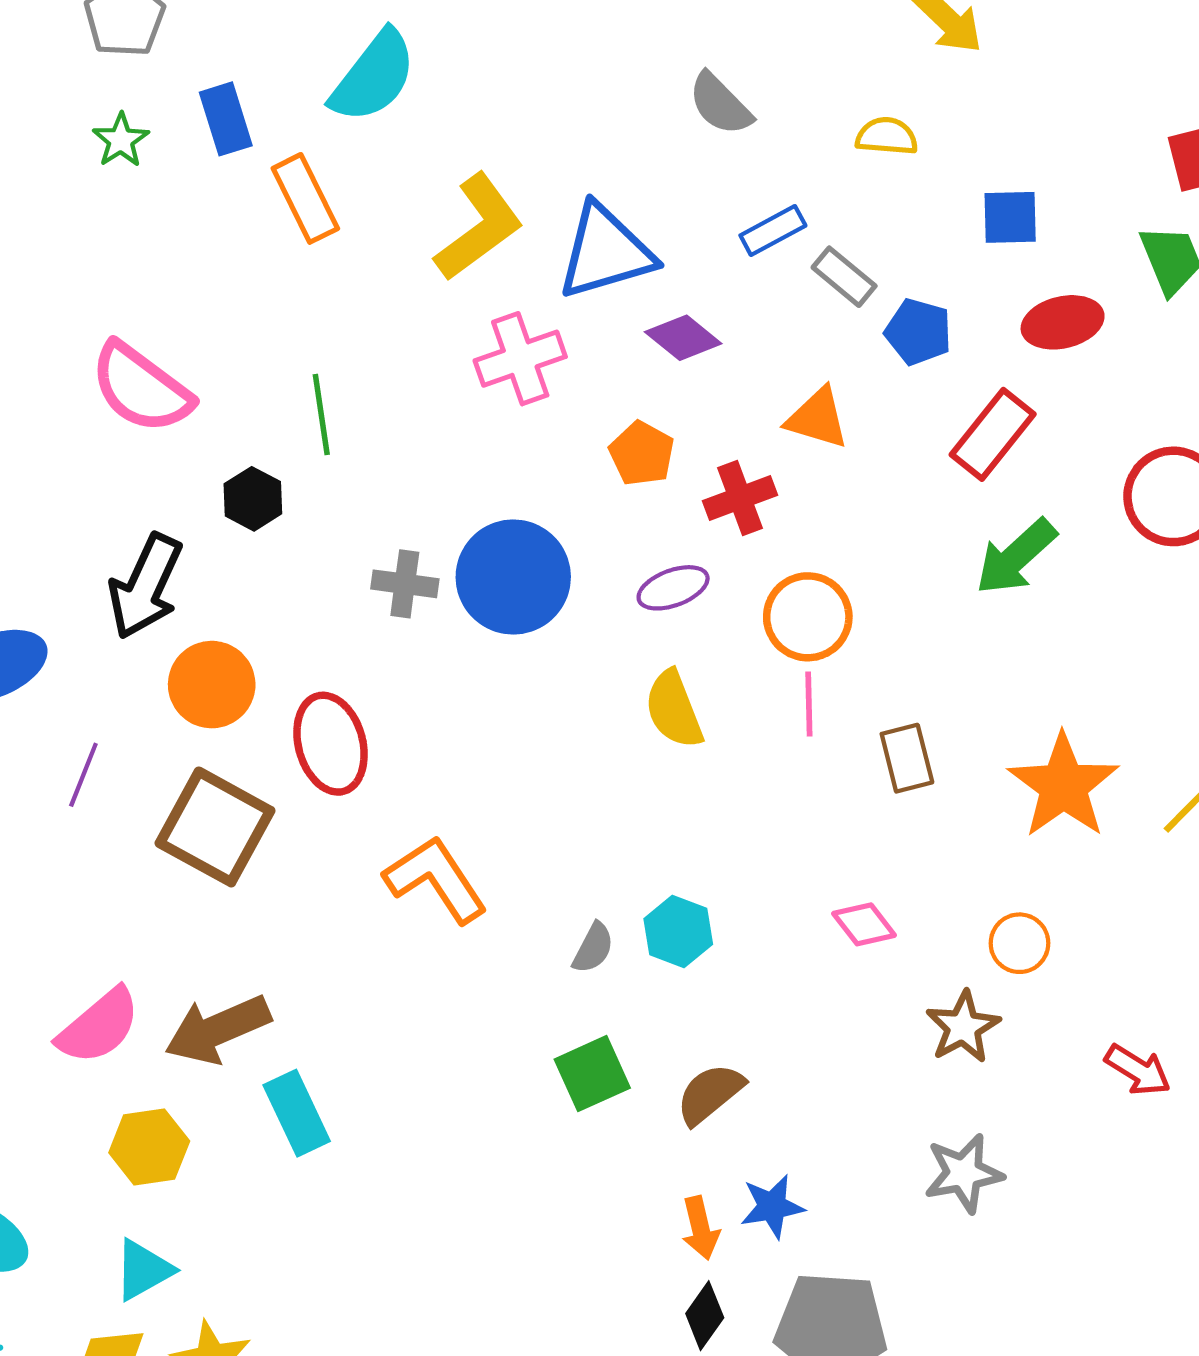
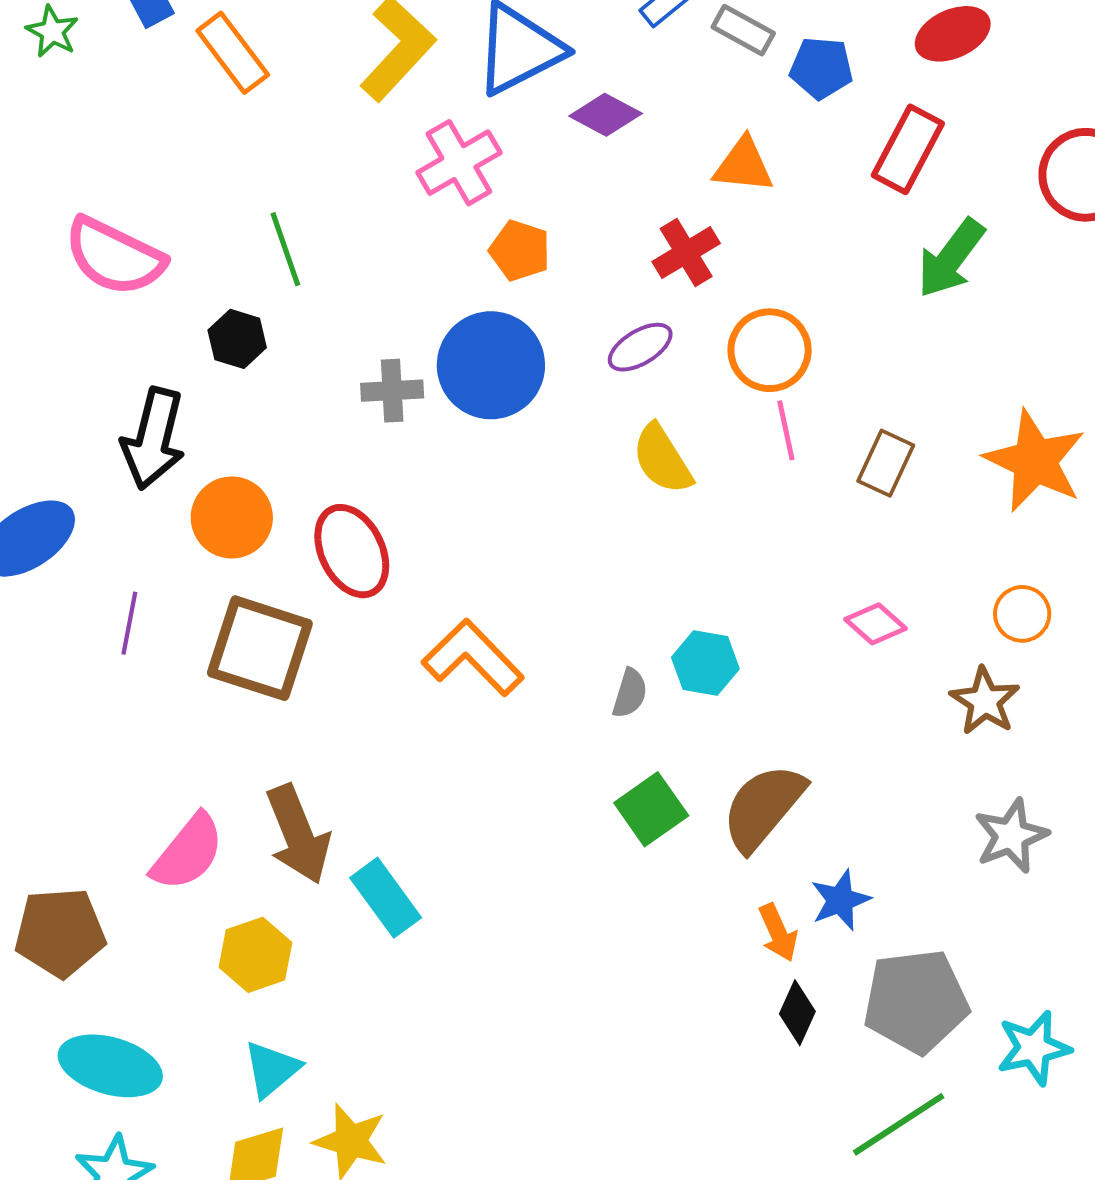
orange pentagon: (642, 454) -> (520, 251), moved
brown rectangle: (907, 758) -> (886, 463), turned 50
brown arrow: (218, 1029) -> (298, 834), turned -78
brown semicircle: (710, 1094) -> (763, 807), size x1.4

